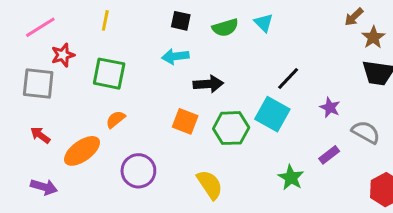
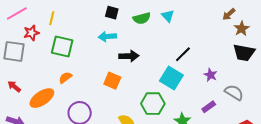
yellow line: (105, 20) -> (52, 18), moved
green hexagon: (231, 128) -> (153, 104), moved

